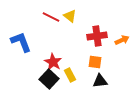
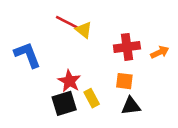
yellow triangle: (70, 16) -> (84, 30), moved
black square: (49, 79) -> (64, 103), turned 30

